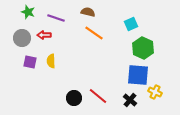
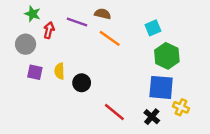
purple line: (56, 18) -> (77, 22), moved
red arrow: (44, 35) -> (49, 30), moved, turned 104
black circle: (74, 98) -> (82, 83), moved

